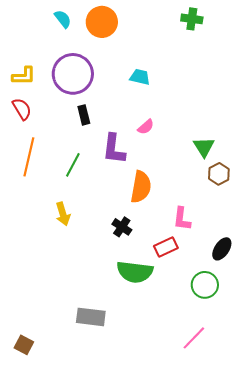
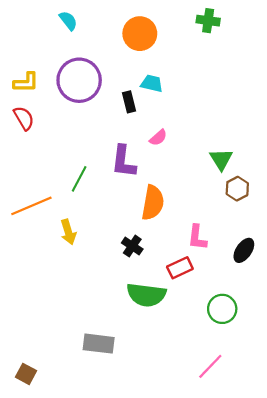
orange circle: (102, 22) -> (140, 34), moved
black rectangle: (84, 115) -> (129, 102), moved
orange line: (29, 157) -> (31, 206), moved, turned 54
black ellipse: (222, 249) -> (244, 250), moved

